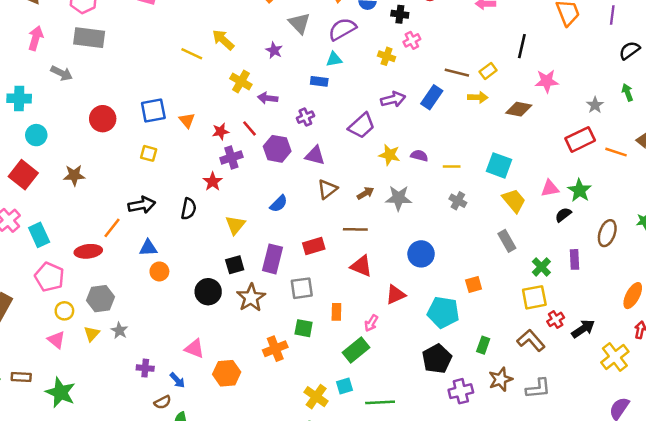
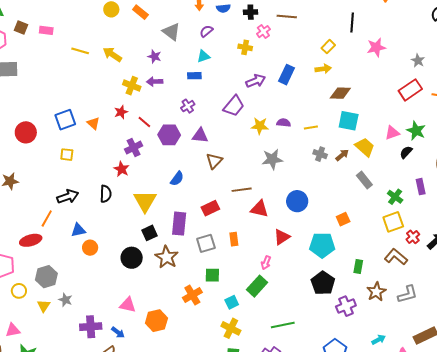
purple semicircle: (342, 29) -> (206, 31), size x0.6
yellow line: (192, 54) -> (80, 51), moved
brown line: (457, 73) -> (287, 16), moved
purple arrow: (268, 98) -> (155, 82), moved
brown diamond: (519, 109) -> (340, 93), moved
red star: (221, 131) -> (121, 112), moved
brown arrow: (365, 193) -> (342, 155), moved
yellow triangle: (235, 225) -> (145, 201), size x1.4
red triangle: (361, 266) -> (259, 209), moved
orange rectangle: (336, 312) -> (234, 239), moved
pink triangle: (56, 340) -> (13, 330), moved, turned -42
purple cross: (145, 368) -> (91, 327), size x1.5
cyan square: (345, 386) -> (232, 302), moved

